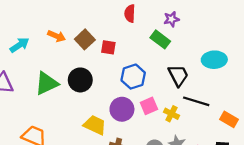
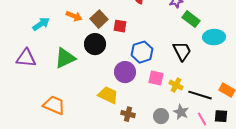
green rectangle: (160, 39) -> (191, 19), moved
black circle: (80, 80) -> (95, 44), moved
black line: (196, 101) -> (200, 95), moved
pink square: (149, 106) -> (156, 78), turned 35
purple circle: (122, 109) -> (125, 72), moved

